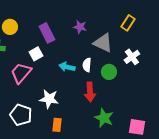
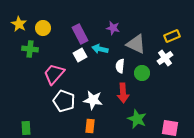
yellow rectangle: (128, 23) -> (172, 36), moved, turned 35
white square: (36, 54) -> (80, 55), moved
cyan arrow: (67, 67) -> (100, 49), moved
white star: (49, 99) -> (93, 100), moved
white pentagon: (21, 115) -> (64, 101), moved

